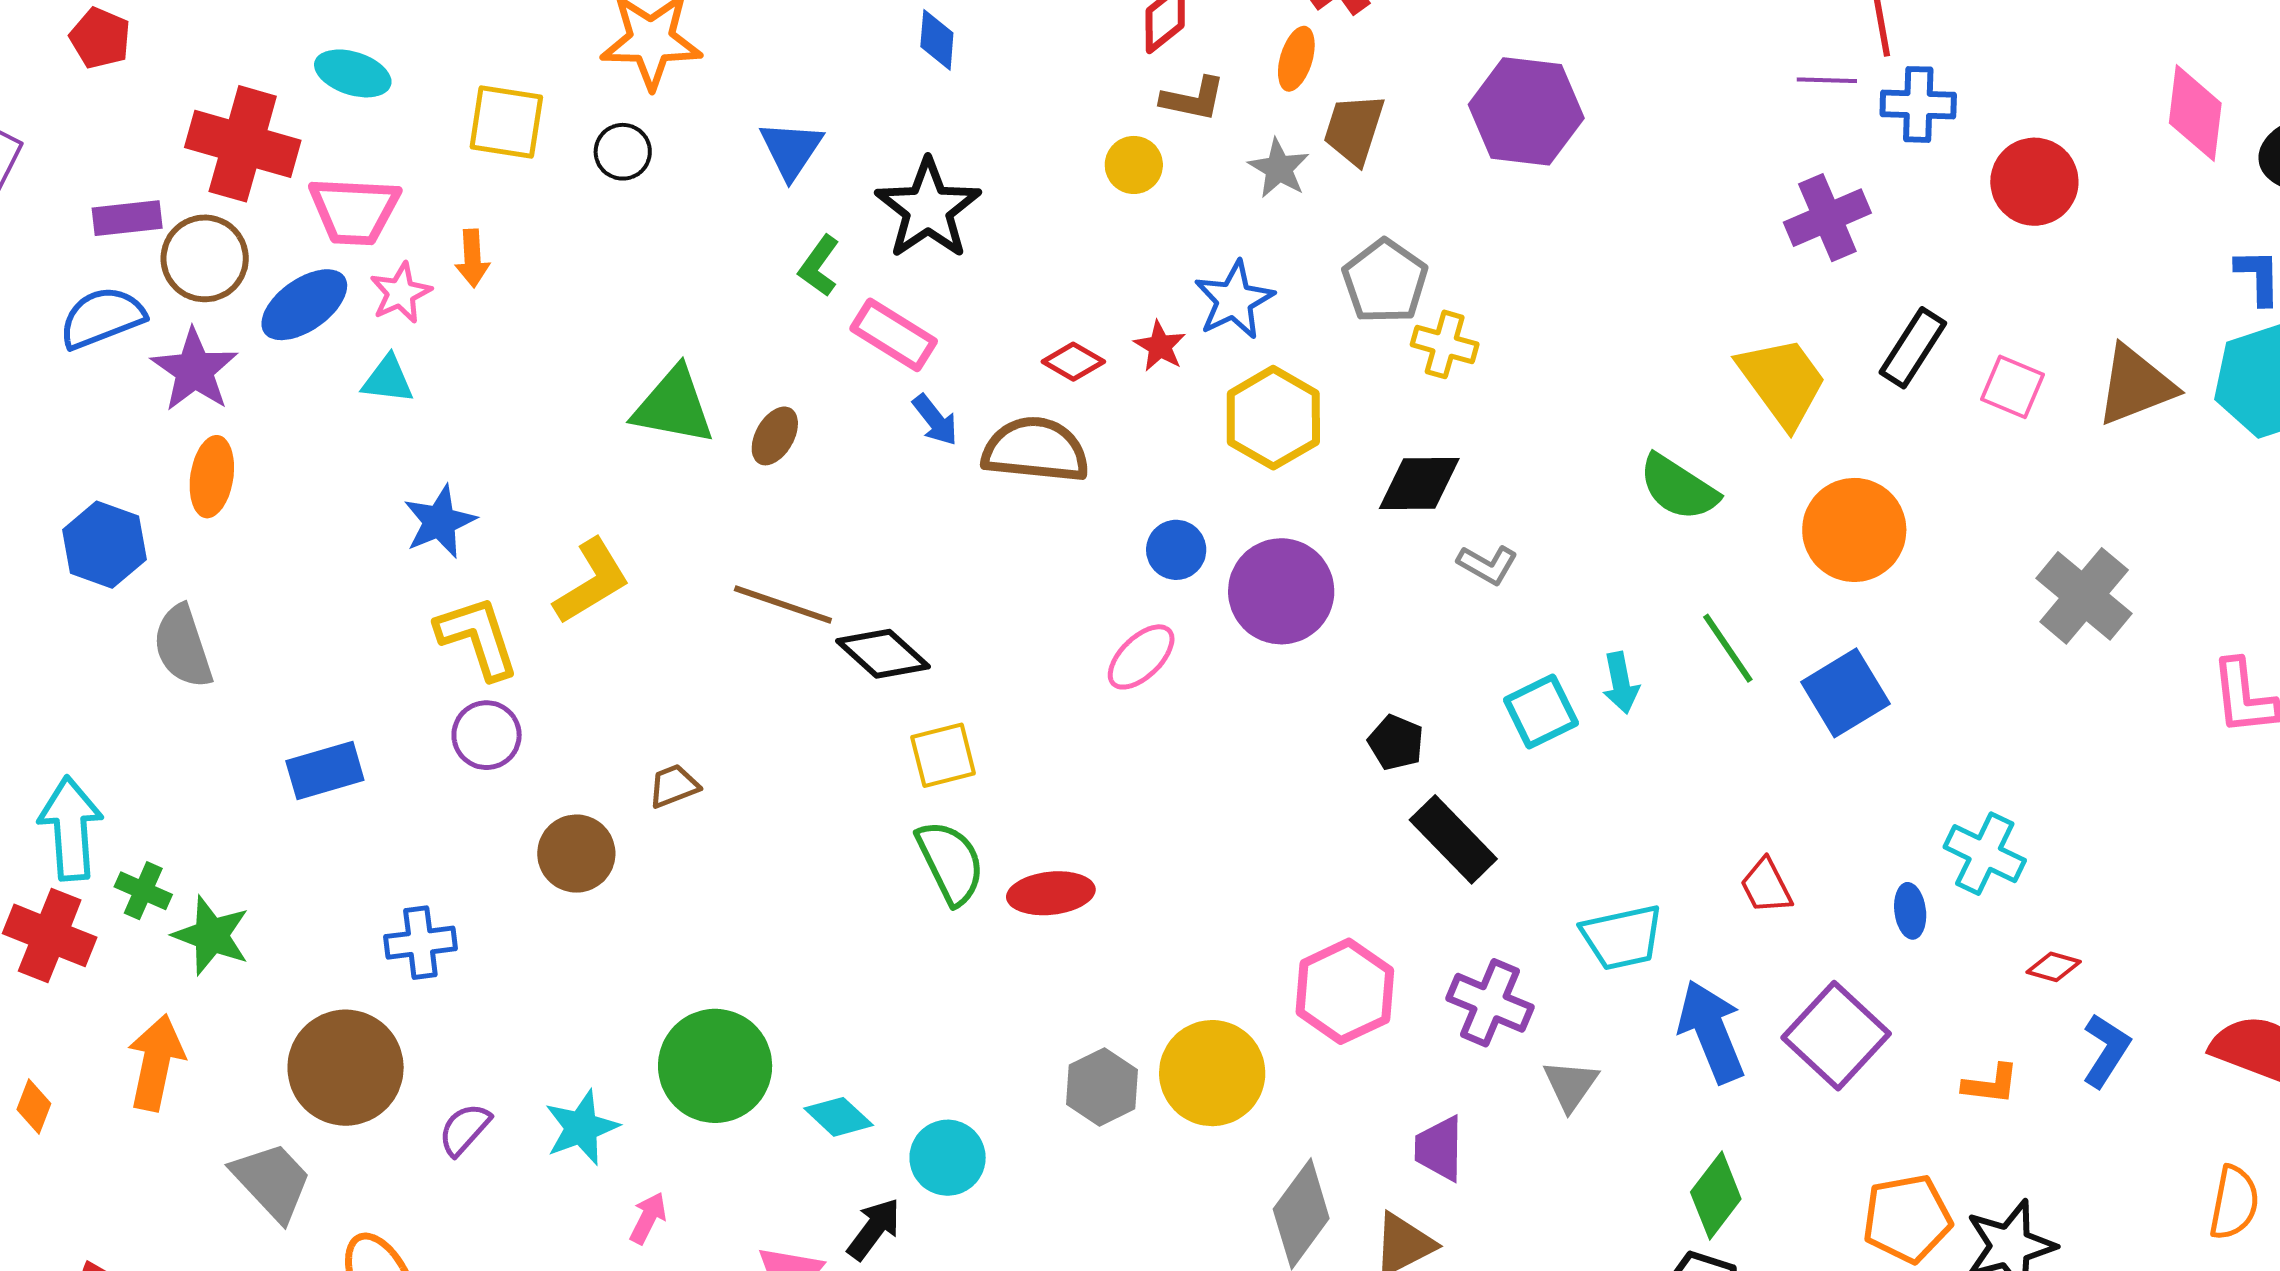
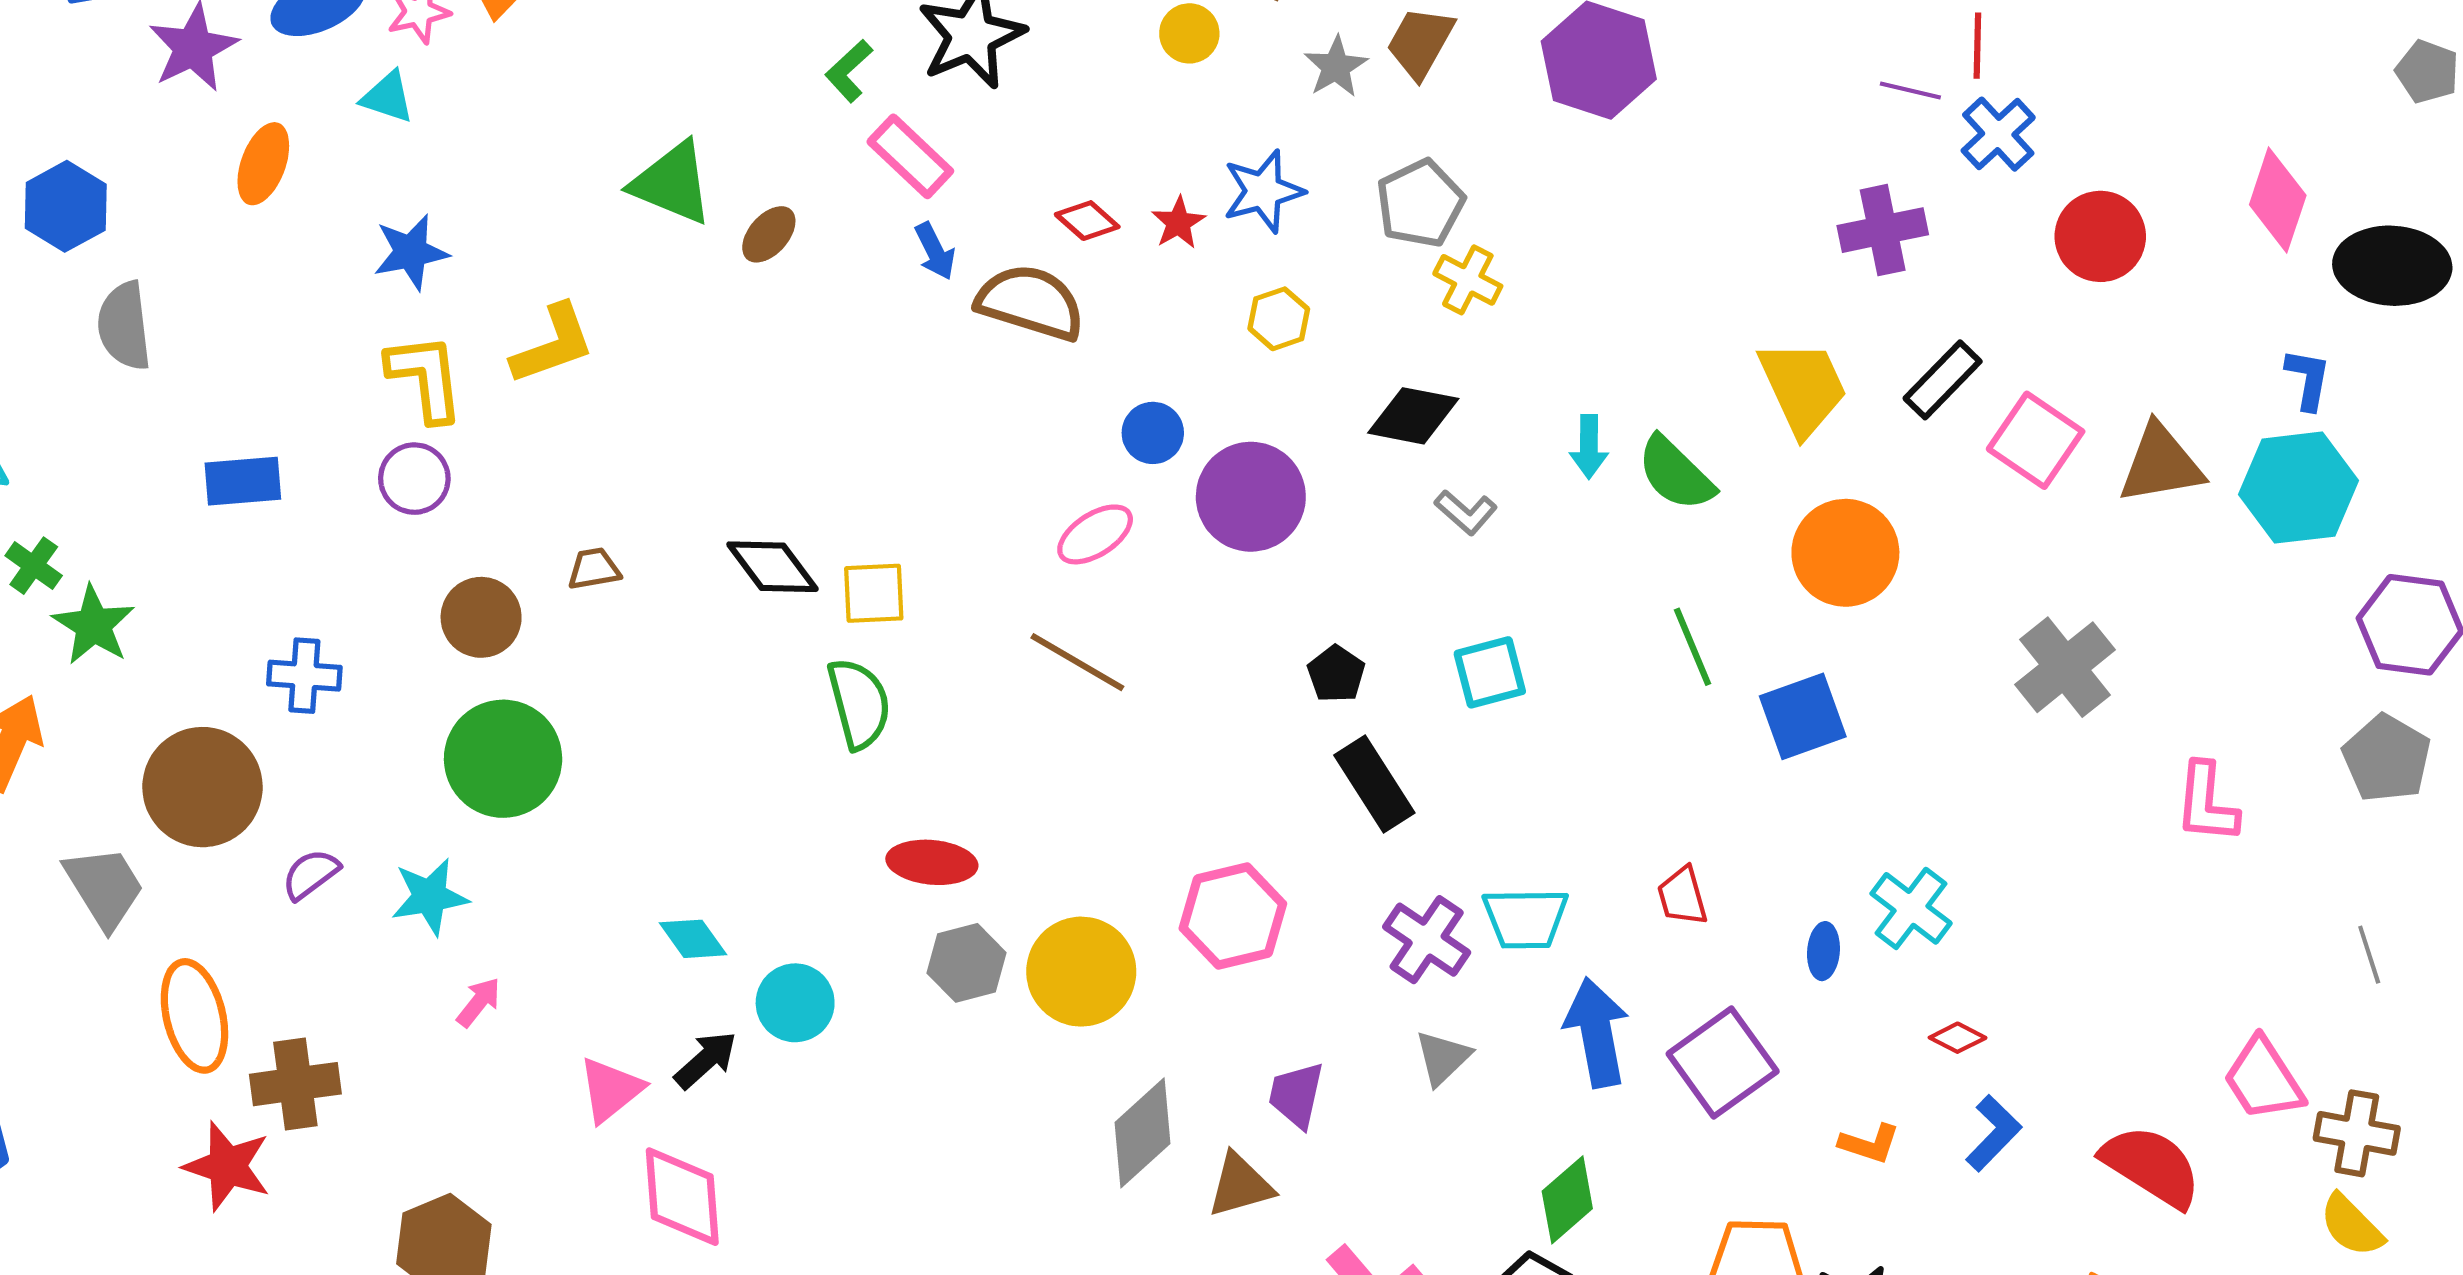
blue cross: (1918, 104) -> (1998, 134), turned 34
pink square: (2012, 387) -> (2036, 440), size x1.4
yellow hexagon: (1273, 418) -> (1279, 319), size x0.6
orange ellipse: (212, 477) -> (263, 164), moved
brown line: (783, 605) -> (1077, 662), moved
black diamond: (883, 654) -> (773, 567), moved
cyan arrow: (1621, 683) -> (1589, 447), moved
red ellipse: (1051, 893) -> (932, 862), moved
purple cross: (1490, 1003) -> (1427, 940), moved
green circle: (715, 1066) -> (503, 759), moved

